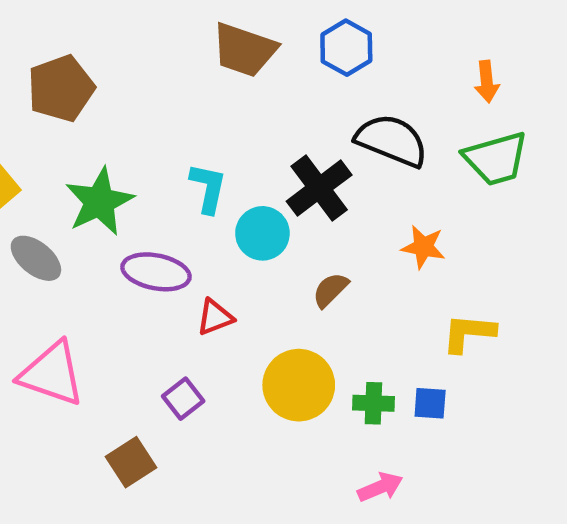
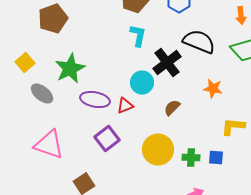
cyan L-shape: (208, 188) -> (138, 36), moved
red triangle: (215, 317) -> (125, 106), moved
purple square: (183, 399) -> (107, 139), moved, size x1.4

